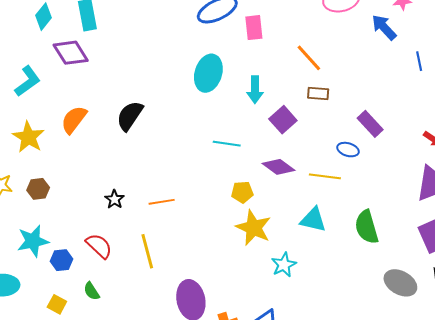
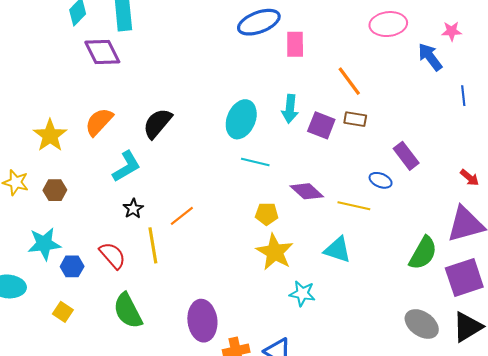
cyan ellipse: (208, 73) -> (241, 119), moved
cyan L-shape: (28, 81) -> (126, 166), moved
purple square: (283, 120) -> (321, 125), moved, turned -32
orange line: (162, 202) -> (182, 216), turned -35
green semicircle: (367, 227) -> (423, 253), moved, turned -140
yellow line: (147, 251) -> (153, 245), moved
cyan star: (284, 265) -> (302, 293), turned 30
green semicircle: (92, 291) -> (128, 311), moved, size x1.8

